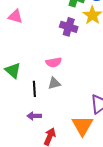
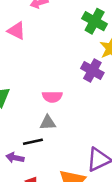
purple cross: (69, 27) -> (92, 71), moved
black line: (34, 89) -> (33, 142), moved, turned 70

